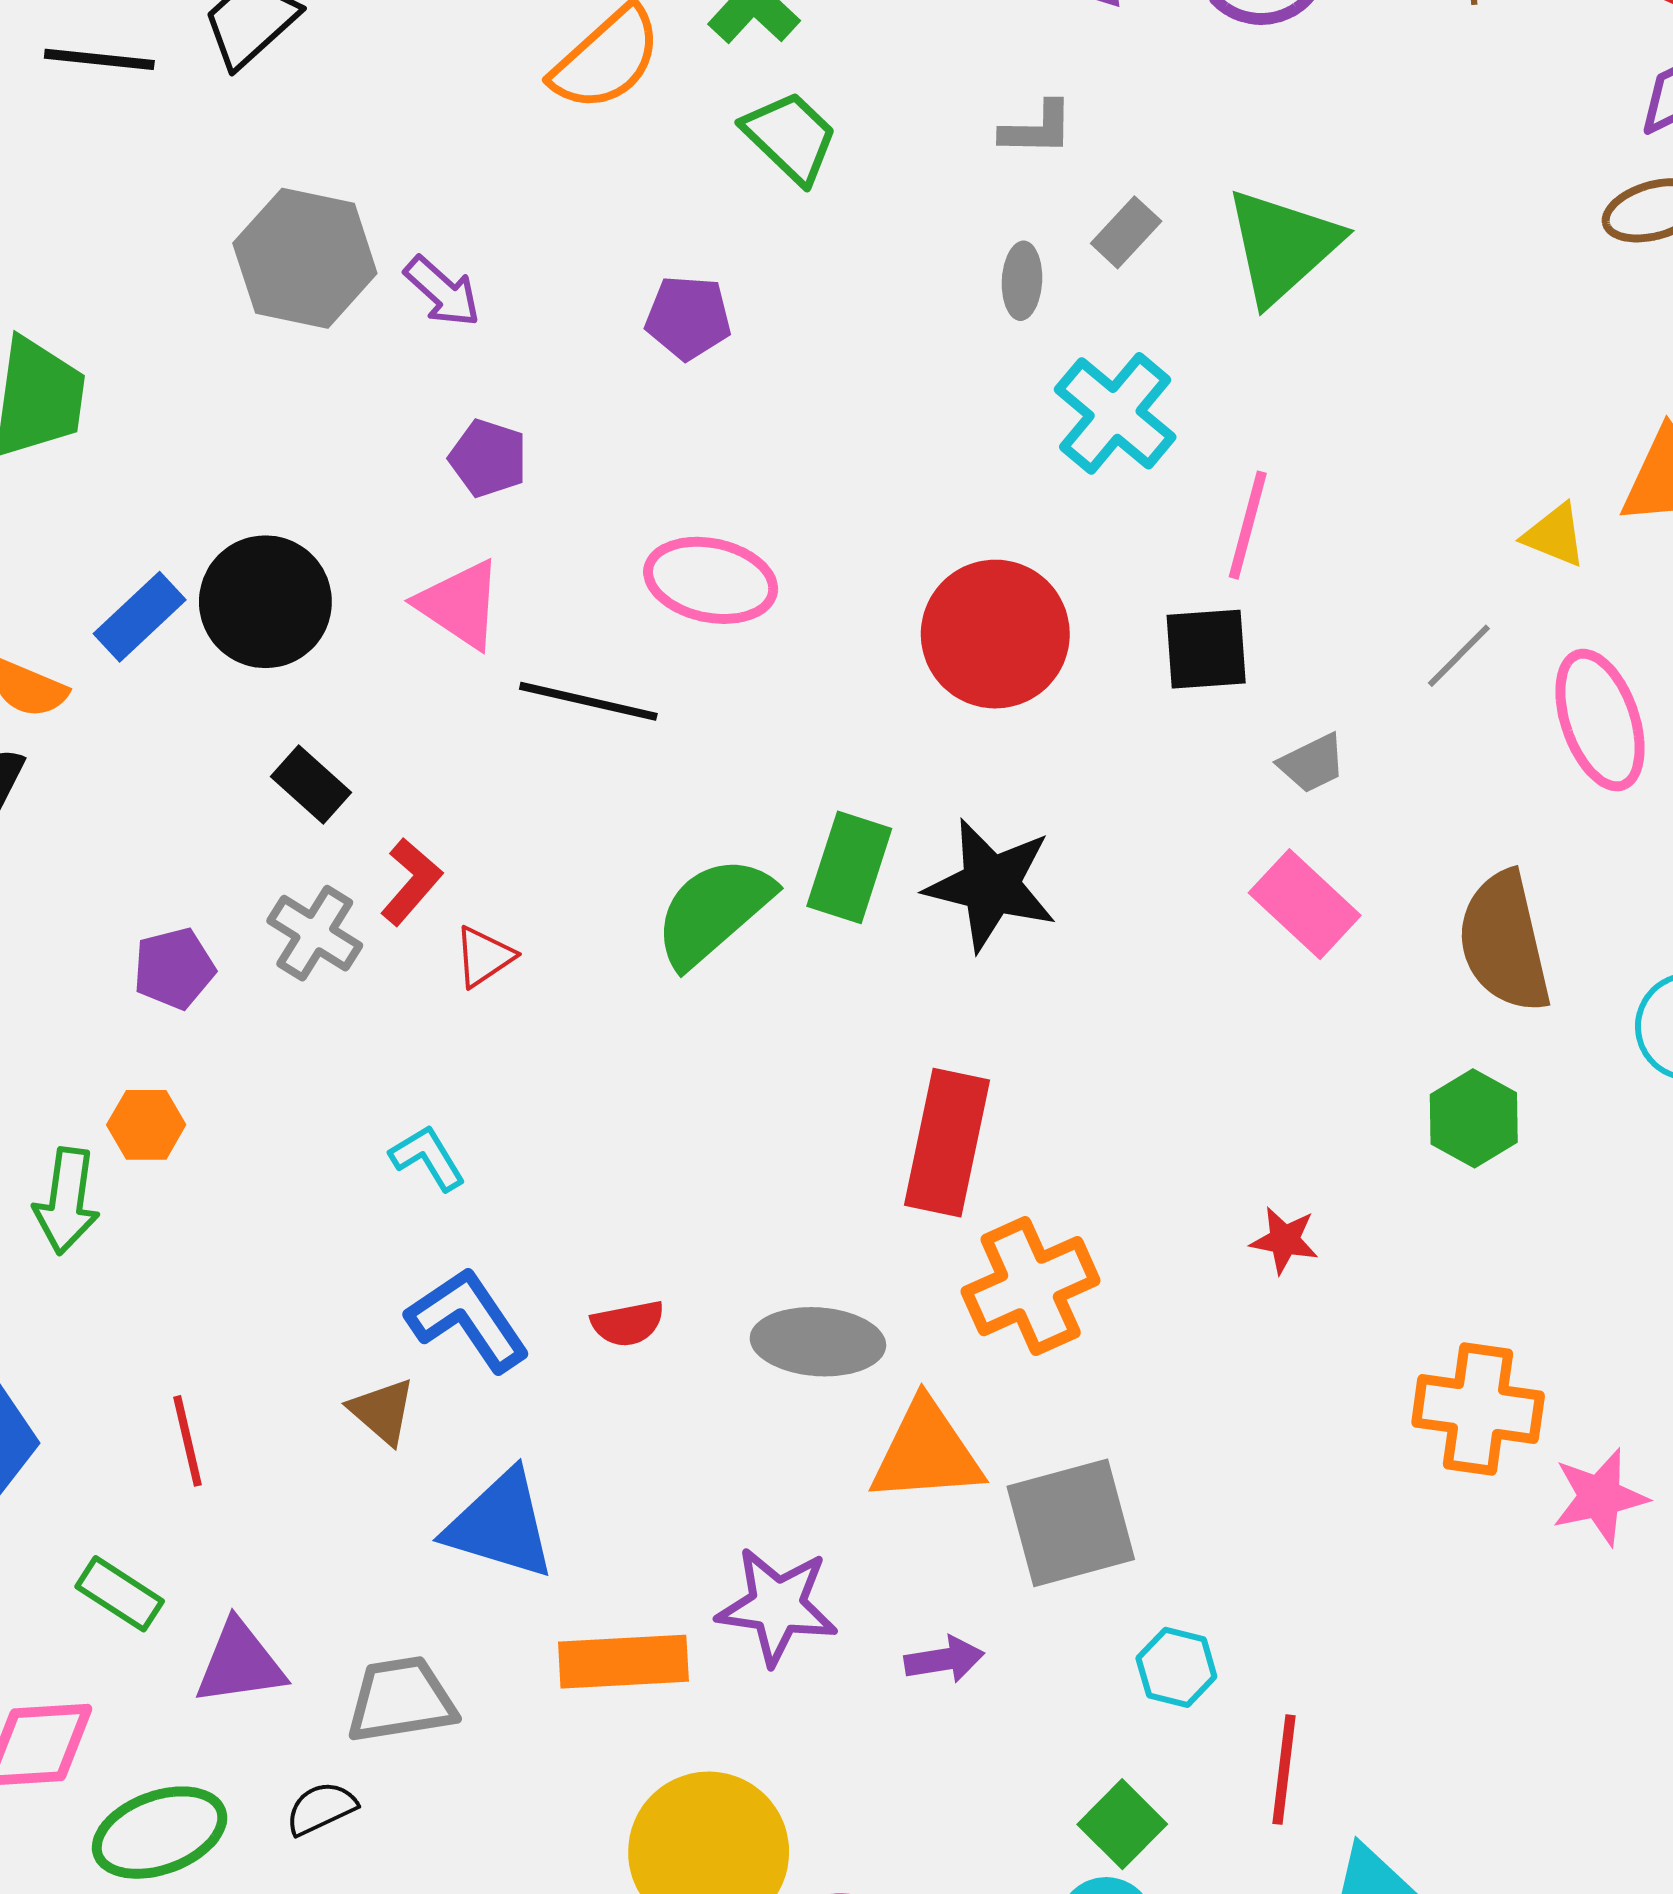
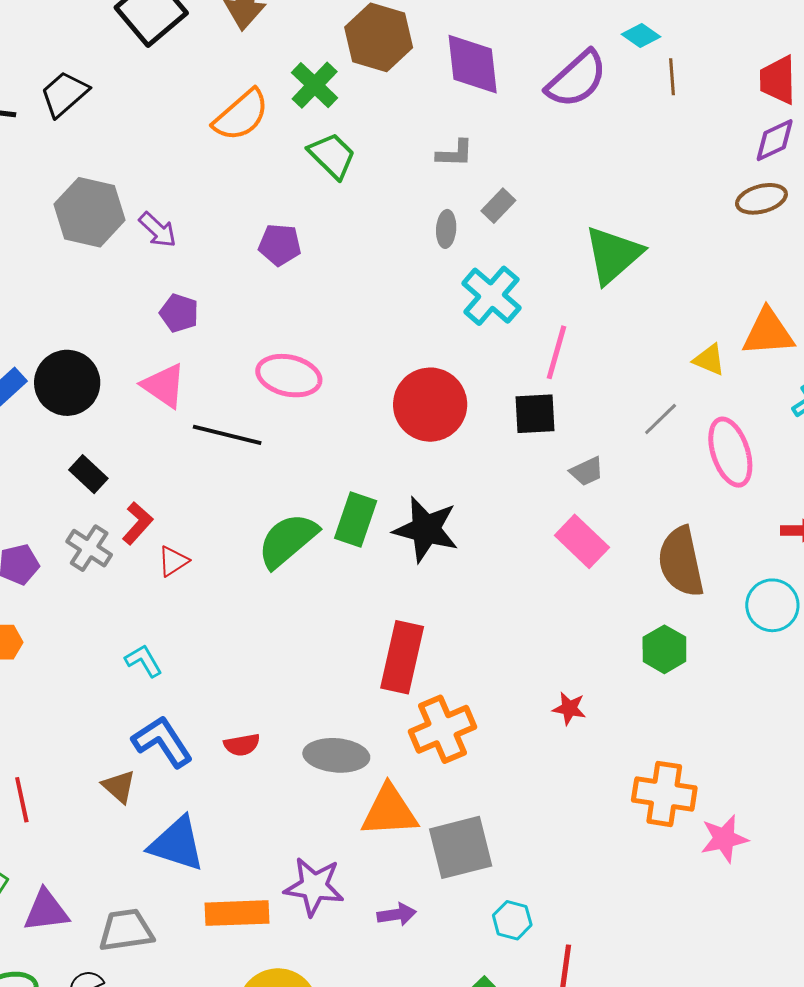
green triangle: (1282, 246) -> (613, 255), moved

